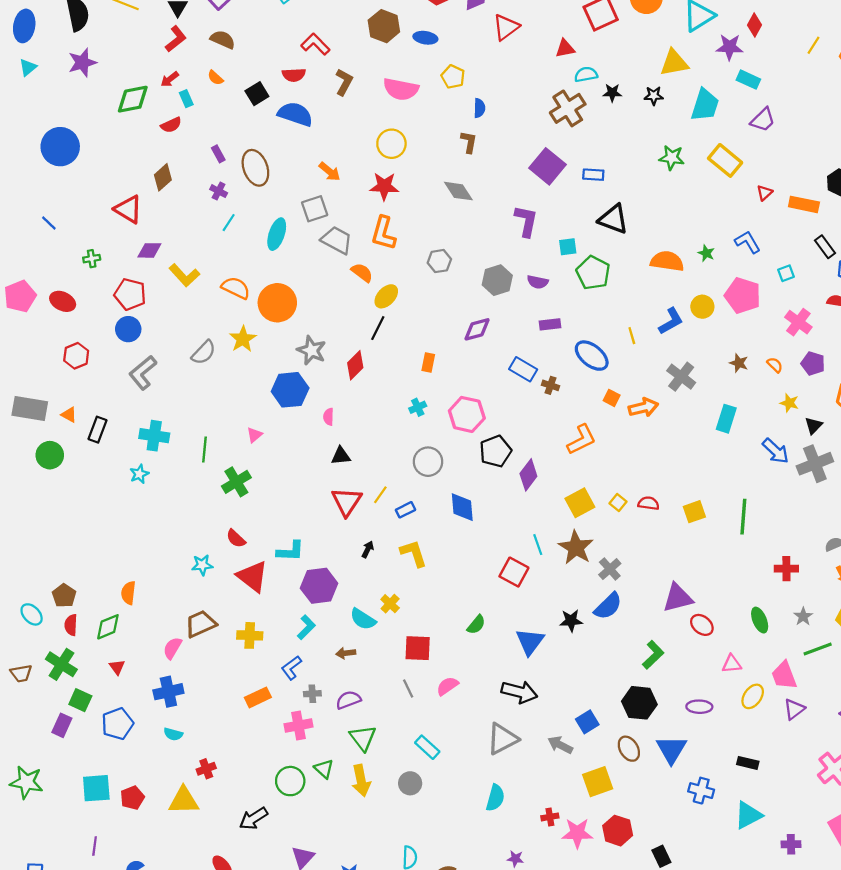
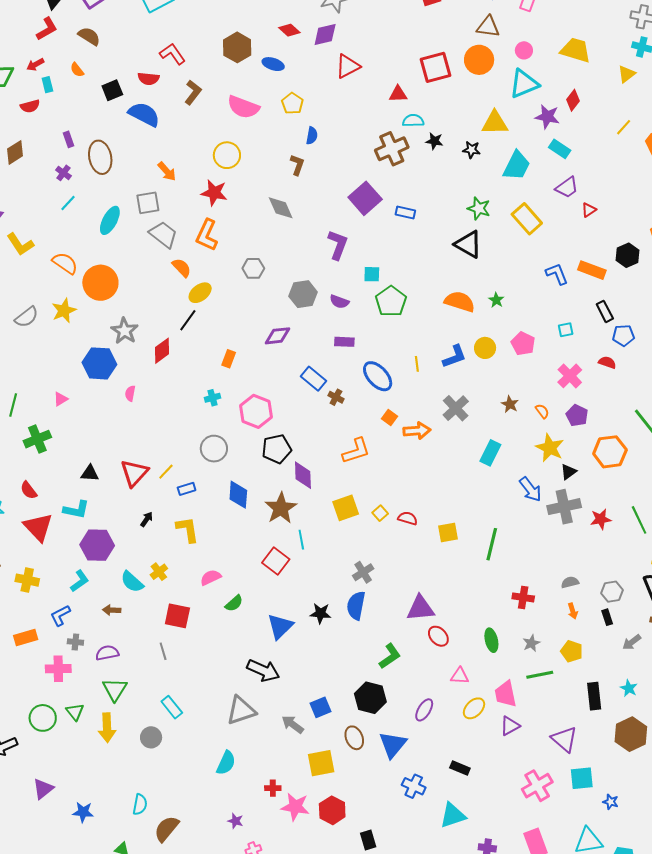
red triangle: (765, 193) -> (589, 210), moved
black triangle: (613, 219) -> (468, 244), moved
blue L-shape: (748, 242) -> (557, 274), moved
pink pentagon: (743, 295) -> (523, 344), size x0.7
yellow star: (789, 403) -> (550, 448), size x1.6
black triangle: (341, 456) -> (90, 473), moved
purple diamond: (528, 475) -> (303, 475), turned -48
brown star: (576, 548) -> (281, 508), moved
blue semicircle: (608, 606) -> (356, 606), turned 136
pink semicircle: (447, 686) -> (211, 577), moved
purple ellipse: (699, 707) -> (424, 710), turned -70

